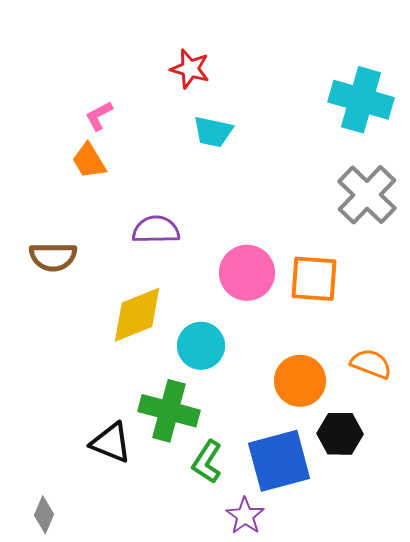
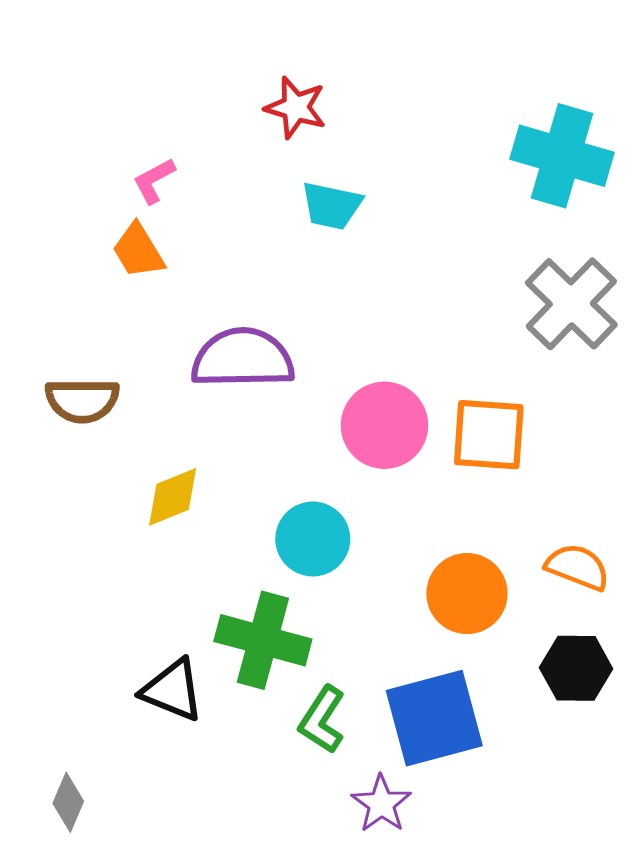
purple semicircle: (156, 230) -> (243, 358), size x1.4
yellow diamond: (137, 315) -> (173, 497), moved, size x0.7
black hexagon: (340, 434) -> (576, 668), moved

